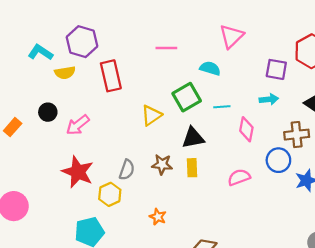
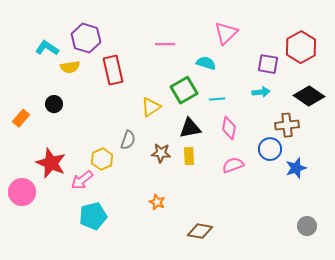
pink arrow: (78, 125) -> (82, 180), moved
pink diamond: (246, 129) -> (229, 128), moved
gray semicircle: (127, 170) -> (128, 140), moved
red star: (78, 172) -> (51, 163), moved
yellow hexagon: (110, 194) -> (102, 159), moved

